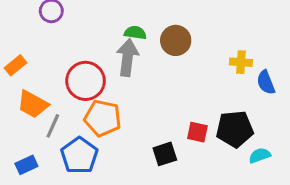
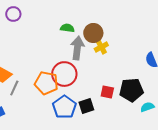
gray arrow: (127, 58) -> (77, 48), moved
yellow cross: (241, 62) -> (101, 47), moved, turned -32
red circle: (86, 81) -> (64, 74), moved
blue pentagon: (79, 155) -> (64, 107), moved

